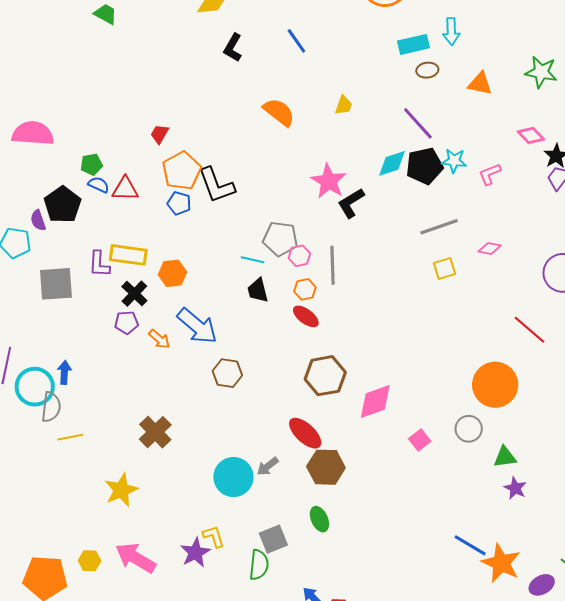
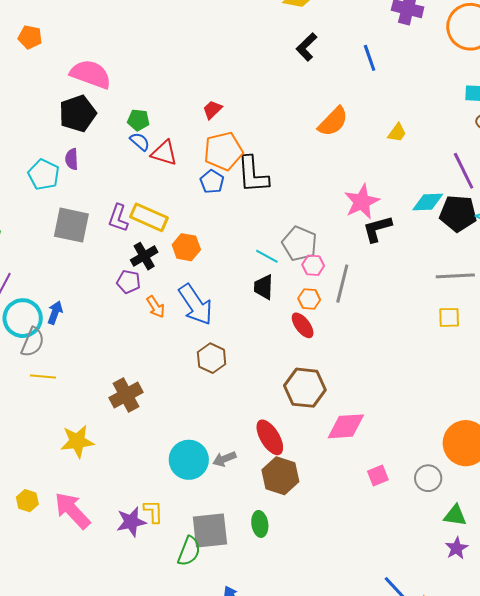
orange semicircle: (279, 112) -> (333, 122), turned 80
black pentagon: (63, 205) -> (78, 114), moved
gray square: (273, 539) -> (210, 530), size x1.4

